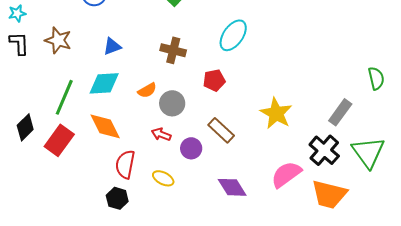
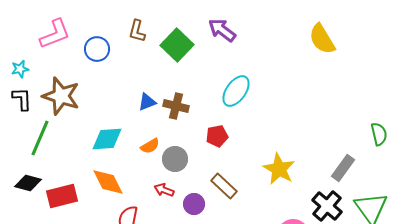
brown star: (58, 40) -> (61, 96), size x1.4
blue triangle: (112, 46) -> (147, 102), moved
green line: (64, 97) -> (40, 138), moved
black diamond: (25, 127) -> (28, 183), turned 60
red rectangle: (59, 140) -> (62, 196), turned 40

